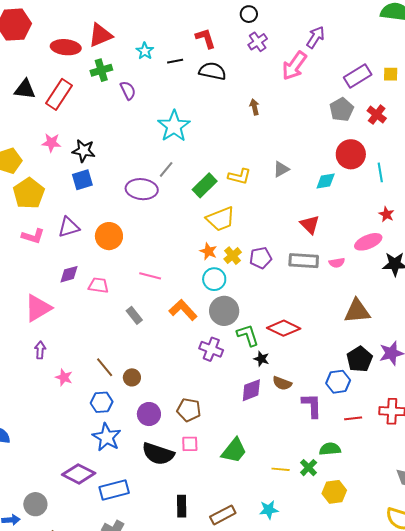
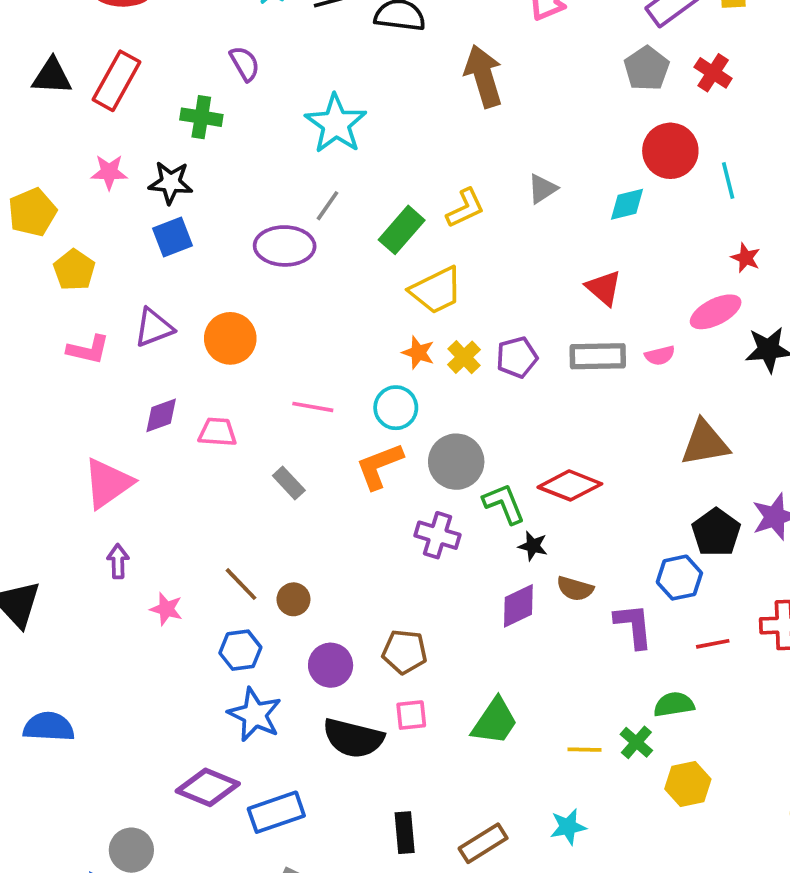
green cross: (101, 70) -> (201, 117), moved, turned 30
brown arrow: (254, 107) -> (483, 76), size x2.0
yellow L-shape: (239, 176) -> (465, 208), turned -35
yellow pentagon: (29, 193) -> (74, 270), size x0.7
cyan circle: (214, 279) -> (396, 408), moved
orange L-shape: (183, 310) -> (379, 466), turned -64

